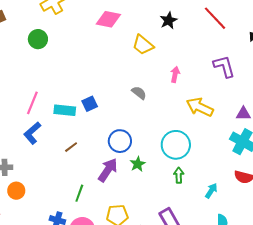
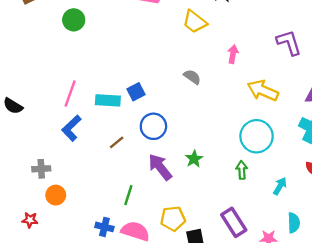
blue circle: (120, 141) -> (153, 126), moved
cyan circle: (176, 145) -> (257, 136), moved
purple arrow: (108, 170) -> (160, 167), turned -70

